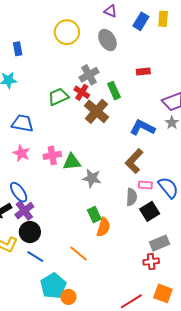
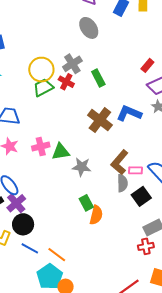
yellow circle: (67, 32) -> (41, 70), moved
red rectangle: (143, 72) -> (147, 65), moved, turned -40
brown cross: (96, 111) -> (100, 120), moved
brown L-shape: (134, 161) -> (120, 162), moved
orange line: (79, 253) -> (57, 255), moved

